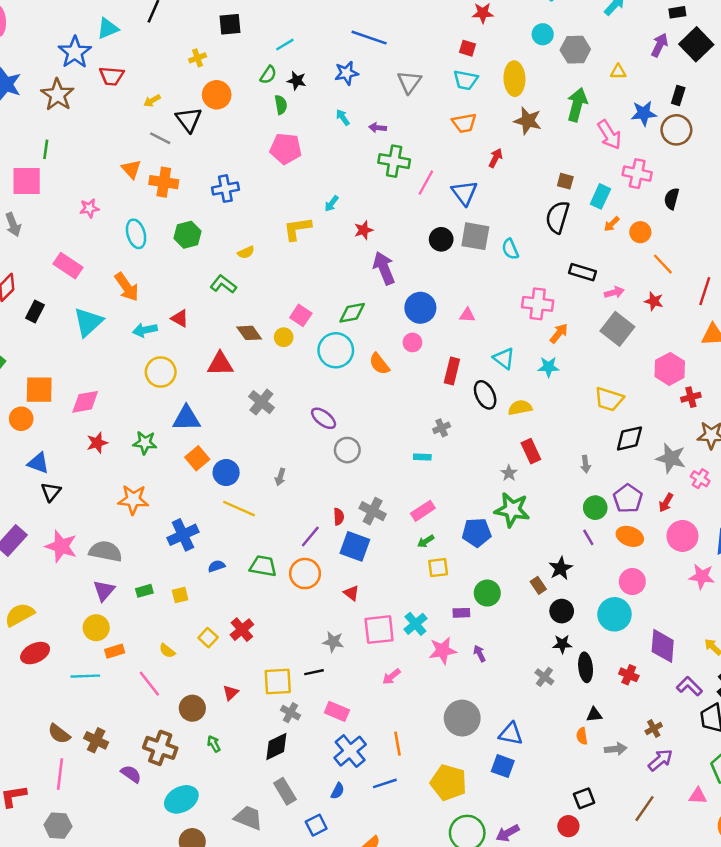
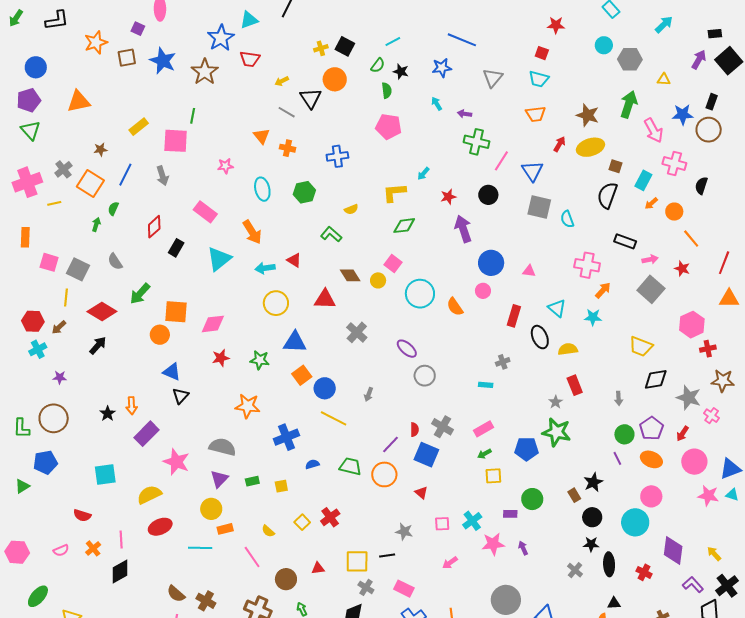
black square: (230, 24) -> (345, 46), moved, turned 30
yellow ellipse: (514, 79) -> (590, 147), moved, turned 72
orange cross: (164, 182) -> (287, 148), size x0.7
black circle: (441, 239) -> (488, 195), moved
green diamond: (352, 313) -> (404, 226), moved
pink star: (61, 546) -> (176, 462), moved
pink square: (379, 630) -> (442, 524), size x0.6
red triangle: (231, 693) -> (318, 568), turned 32

